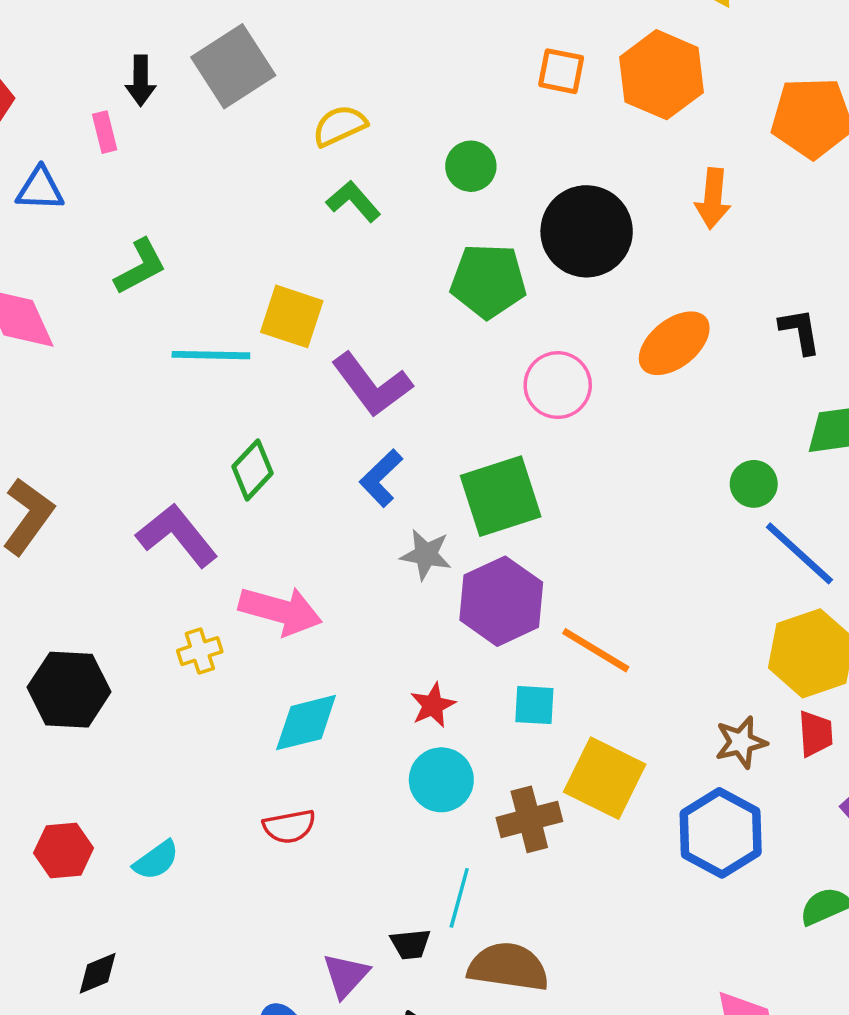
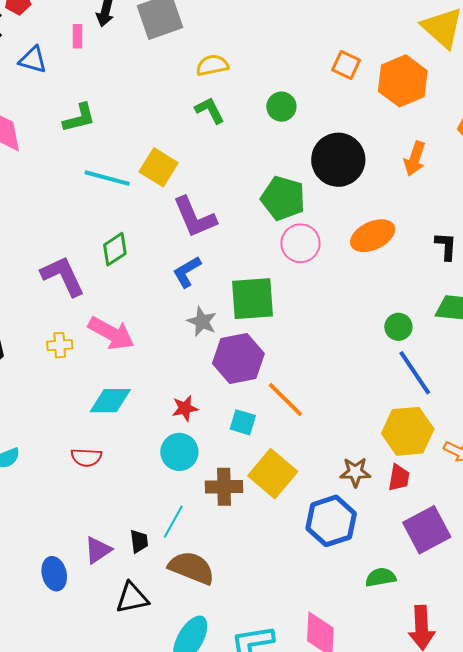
green pentagon: (488, 281) -> (283, 198), moved
black trapezoid: (410, 944) -> (139, 541), turned -105

